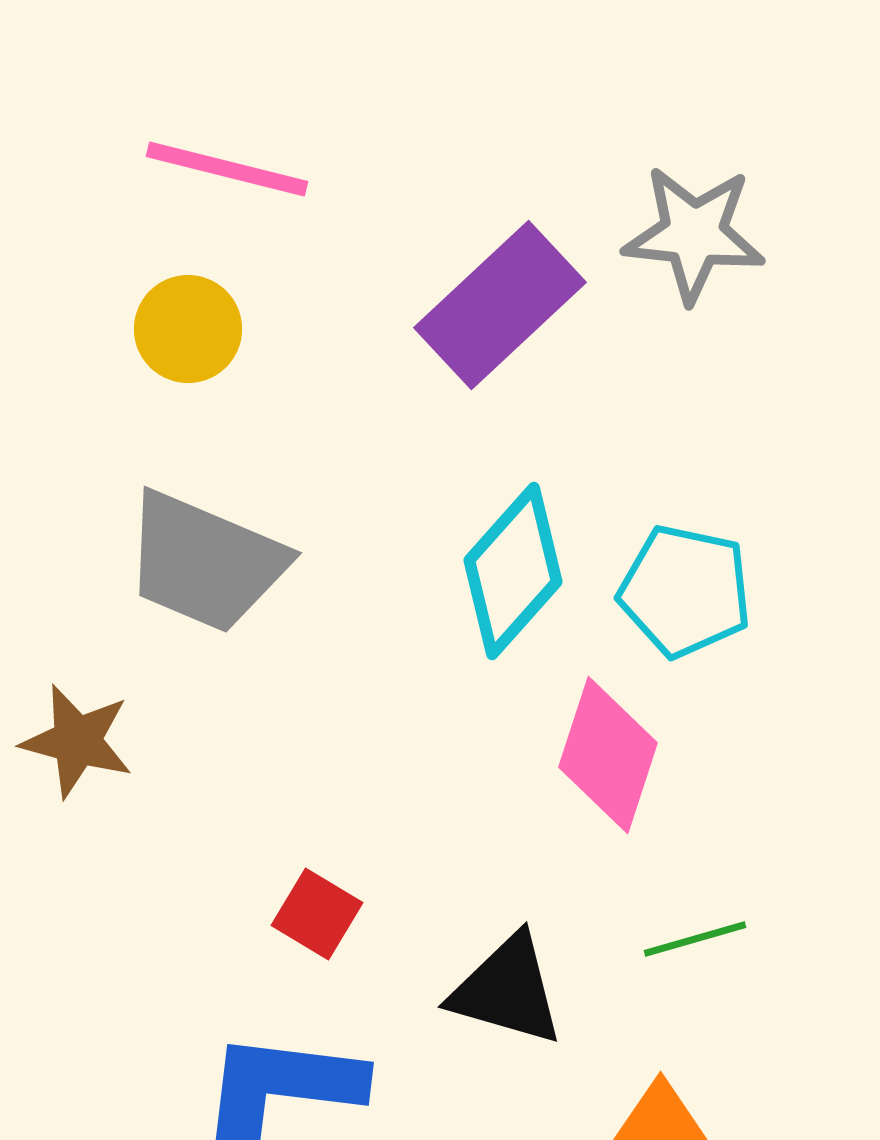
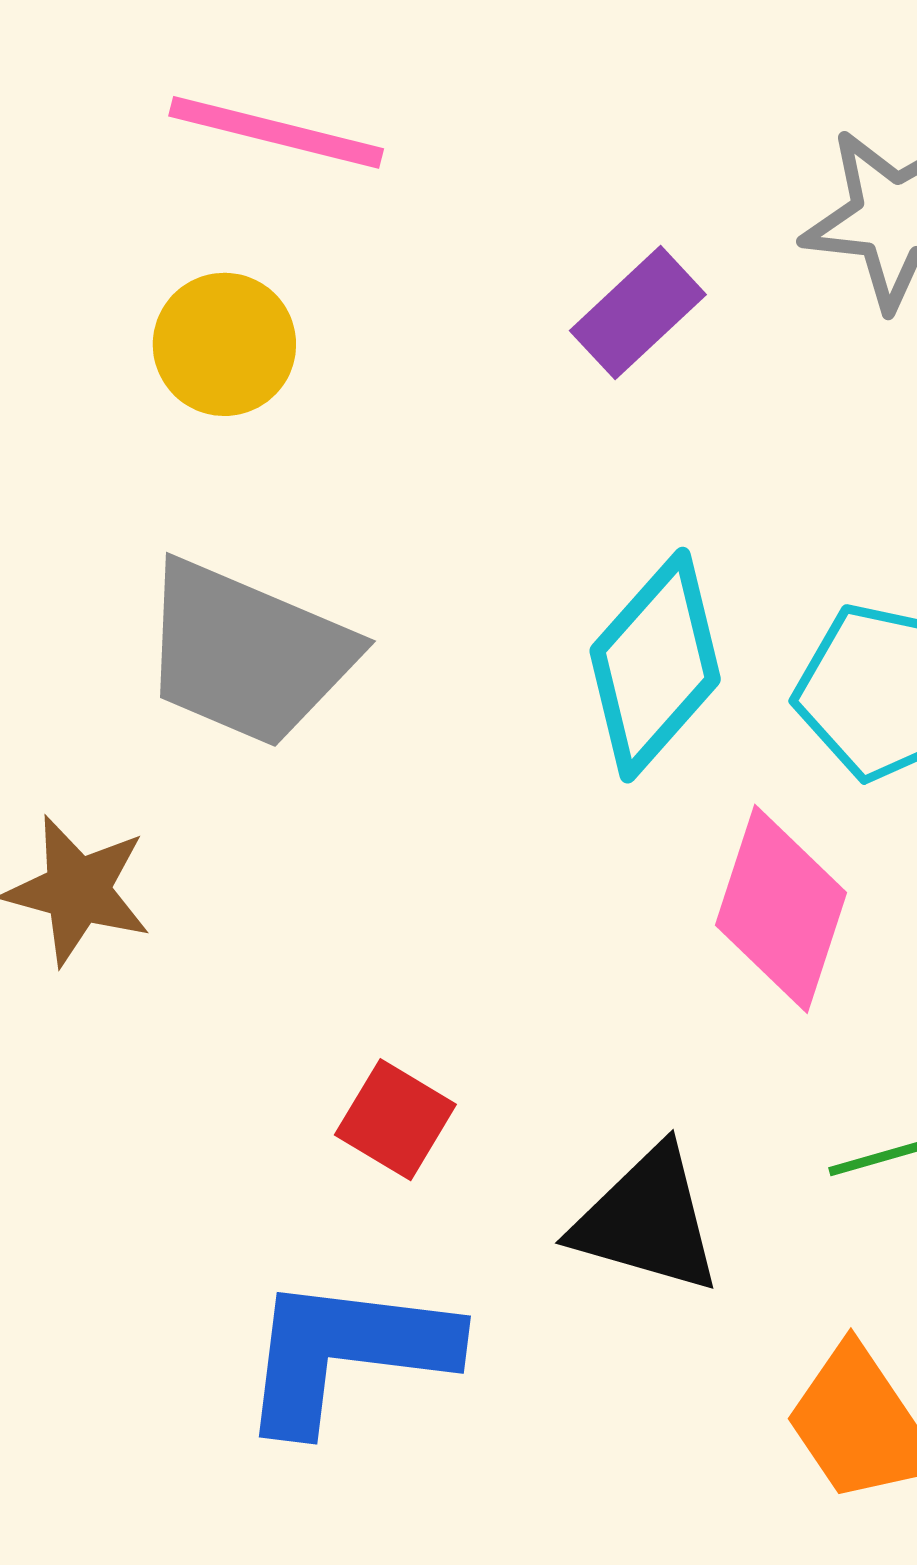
purple rectangle: (500, 305) -> (638, 313), size x0.6

